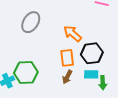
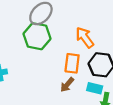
green hexagon: (26, 73) -> (37, 36), moved

